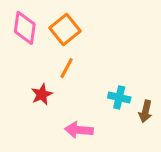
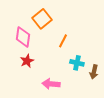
pink diamond: (25, 28) -> (23, 37), moved
orange line: (67, 68) -> (63, 41), moved

